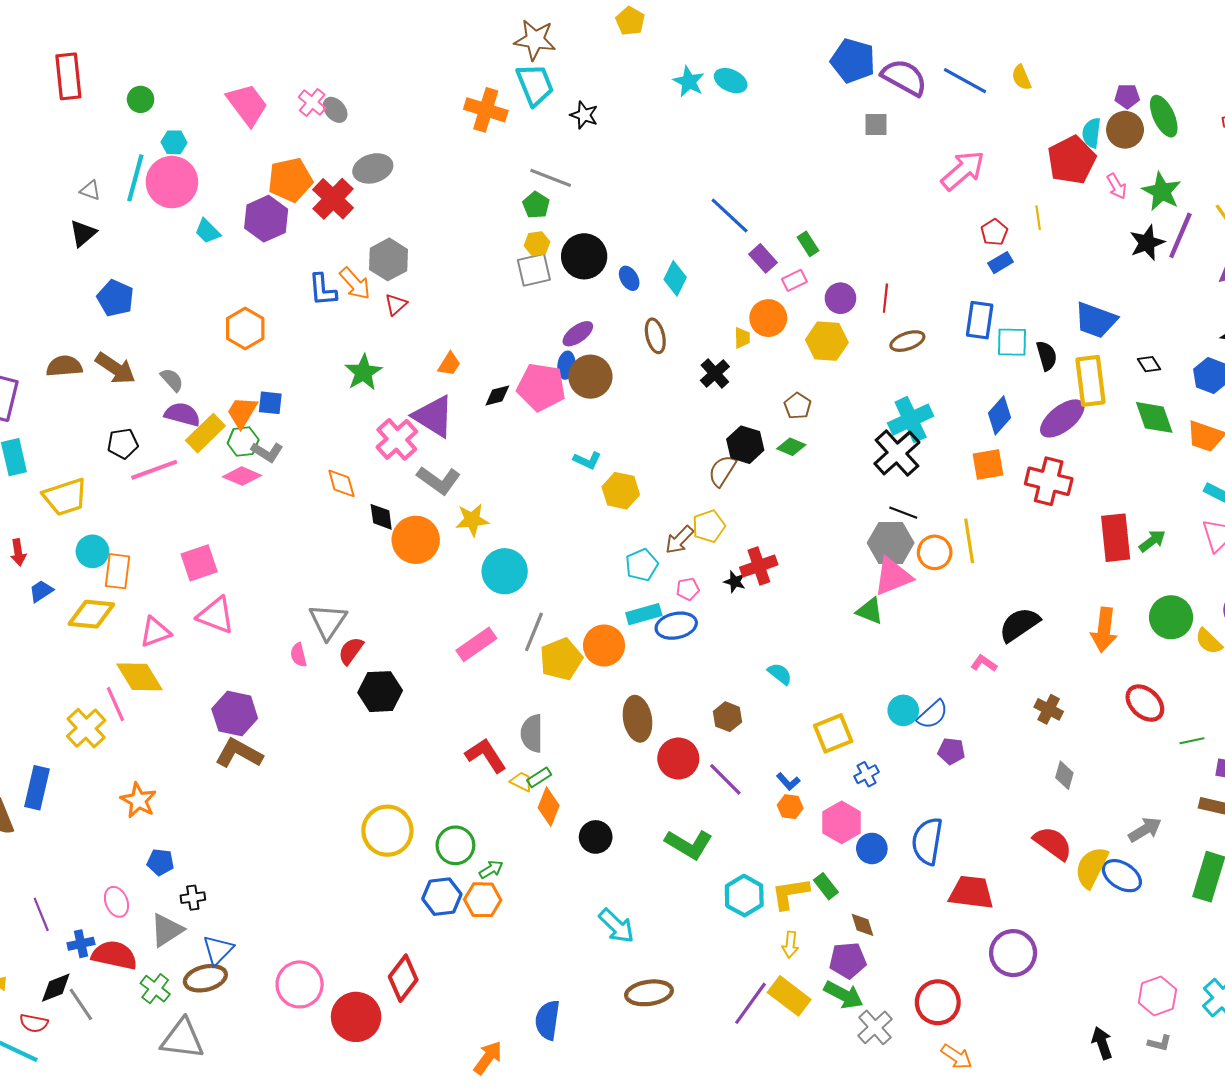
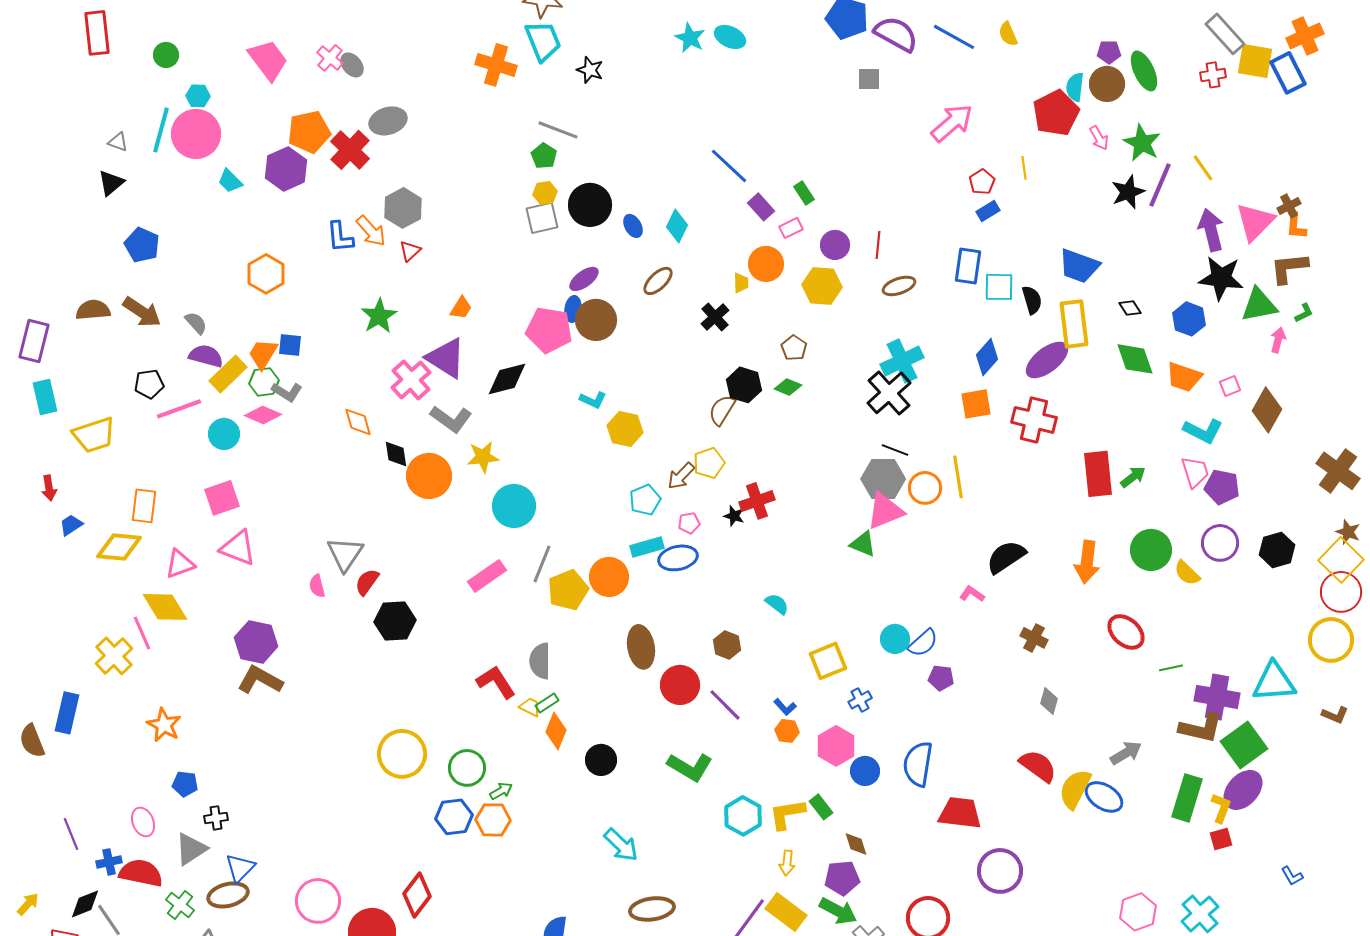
brown ellipse: (655, 336) -> (658, 281), turned 60
black diamond: (497, 395) -> (507, 379), moved, size x1.6
cyan circle: (92, 551) -> (224, 434), moved

